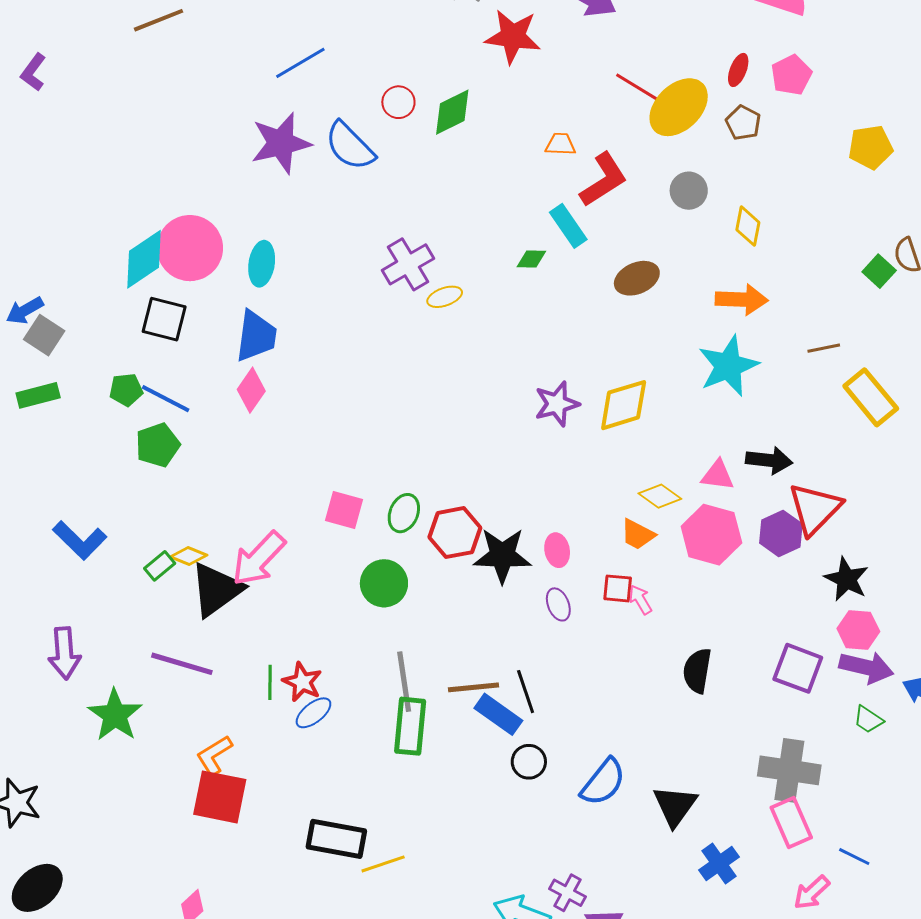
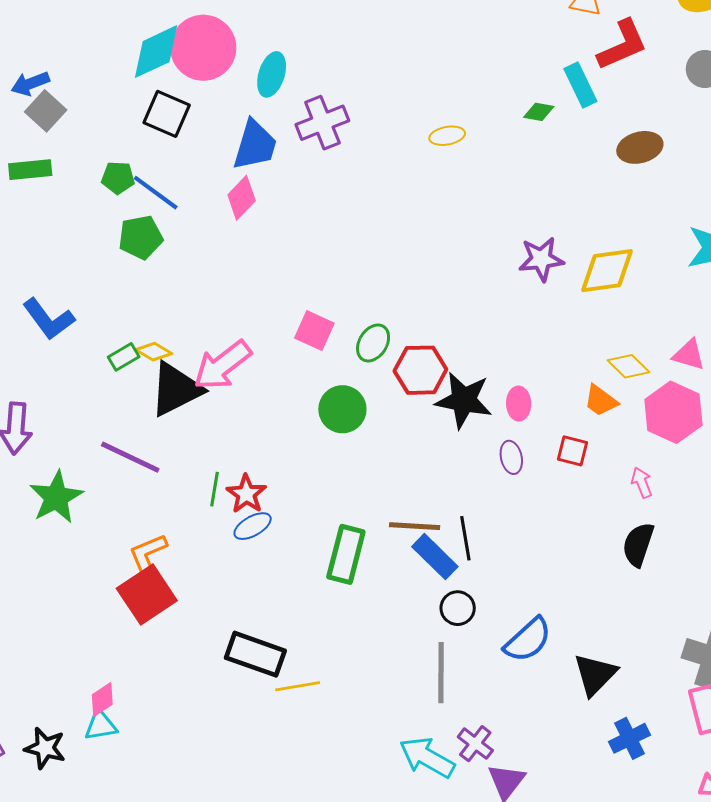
purple cross: (408, 264) -> (322, 123), moved
pink arrow: (640, 600) -> (642, 483), moved
gray line: (404, 682) -> (441, 673), moved
red square: (220, 797) -> (147, 595), turned 36

